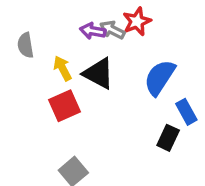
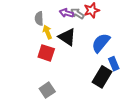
gray semicircle: (26, 45) -> (39, 18), moved
red square: (64, 106) -> (46, 53), turned 36
black rectangle: (168, 138) -> (102, 77), size x1.5

